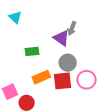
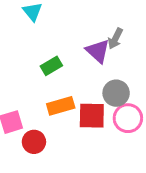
green rectangle: (32, 51) -> (51, 66), turned -32
gray circle: (68, 63) -> (116, 93), moved

